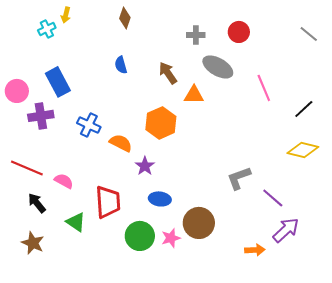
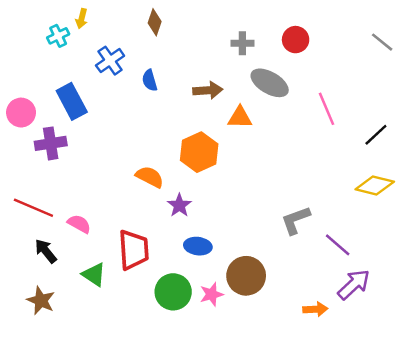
brown arrow: (168, 73) -> (208, 90), turned 120
blue cross: (89, 125) -> (110, 61), moved, turned 30

